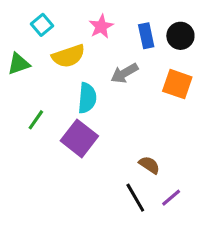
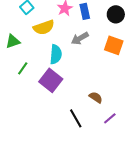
blue rectangle: (146, 36) -> (85, 11), moved
green triangle: (19, 64) -> (13, 41), moved
black line: (135, 198) -> (76, 118), moved

